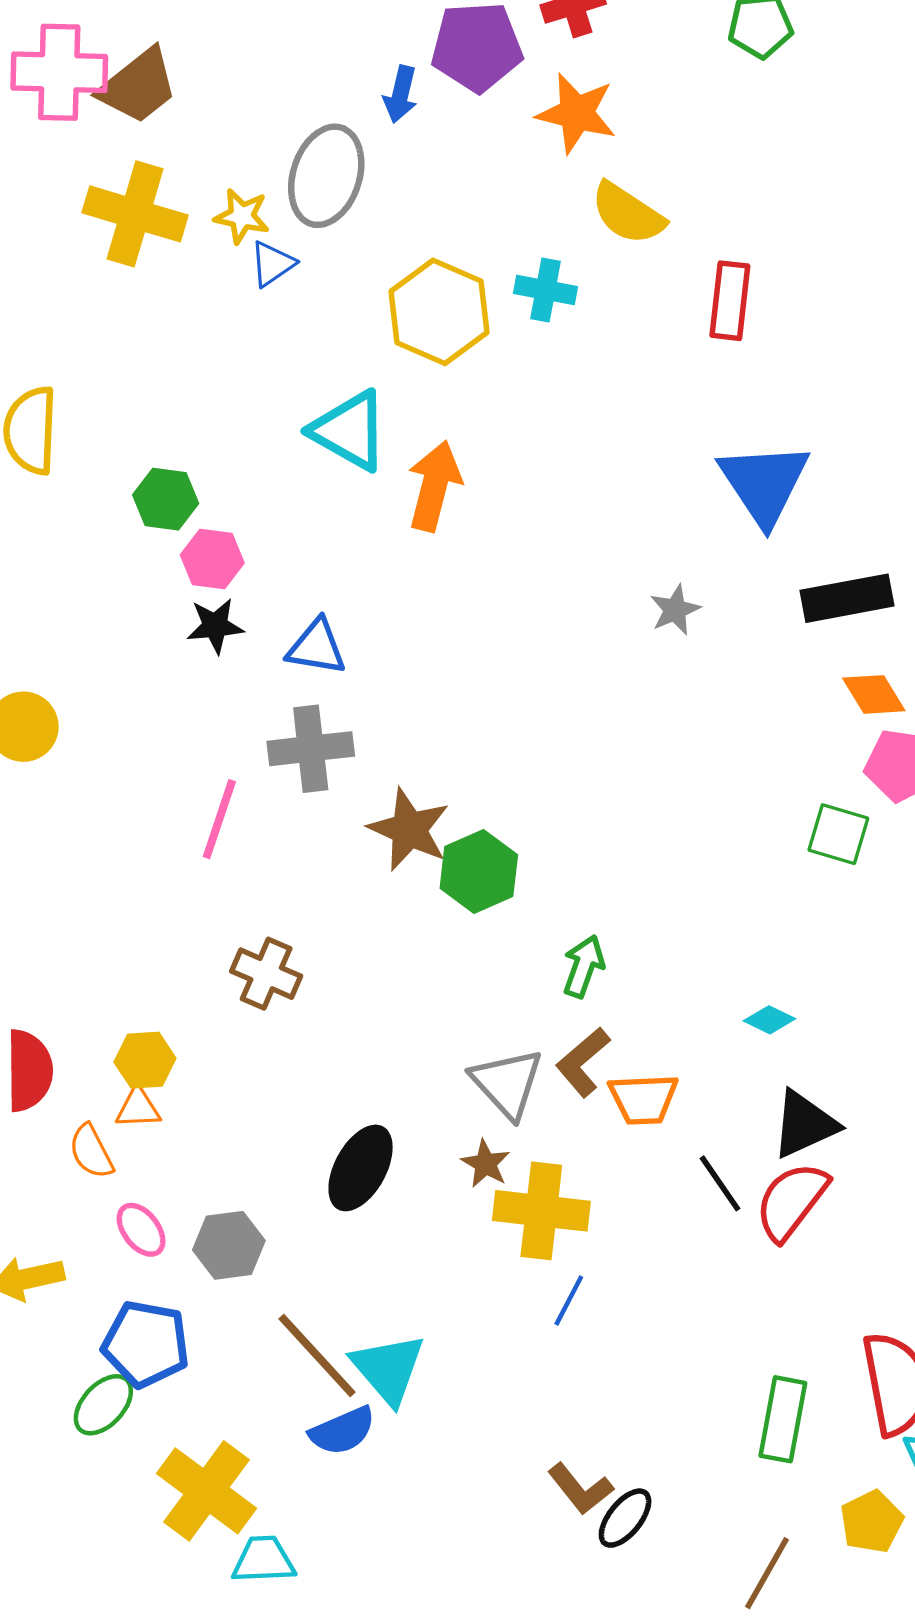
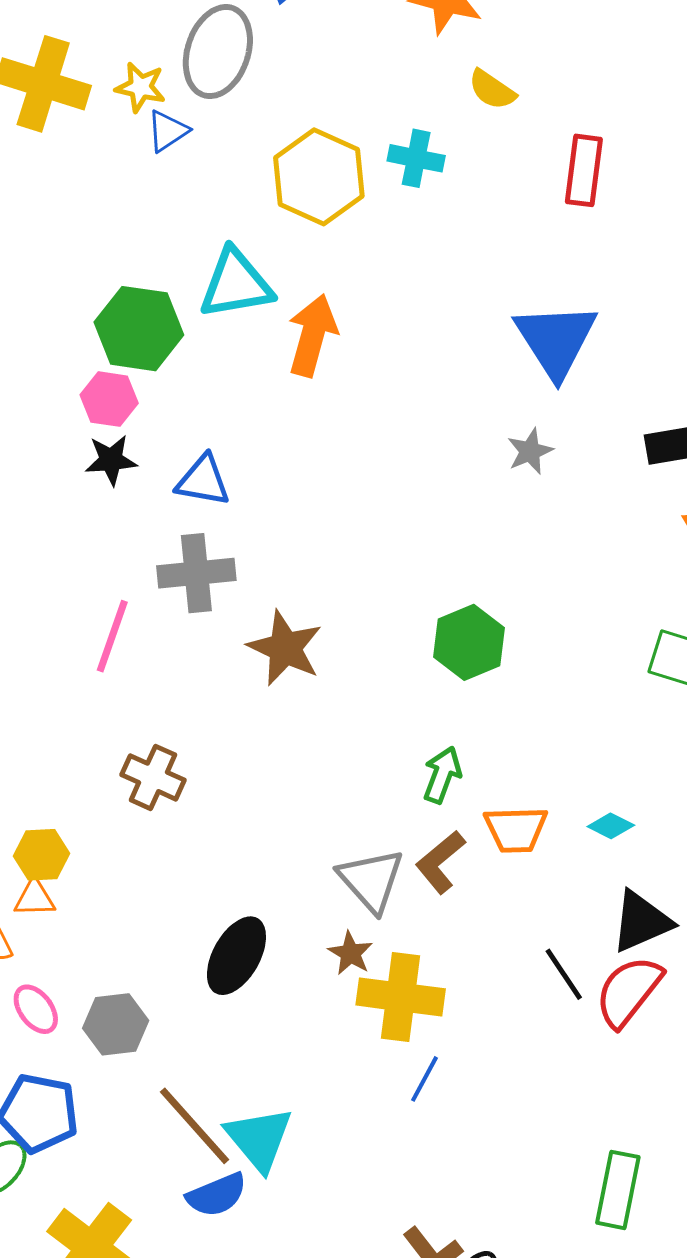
yellow semicircle: (628, 213) -> (492, 90), size x0.7
cyan triangle: (350, 431) -> (236, 284), turned -40
blue triangle: (764, 483) -> (556, 340), moved
green hexagon: (166, 499) -> (139, 329), moved, size x1.5
green hexagon: (479, 871) -> (469, 642), moved
orange trapezoid: (643, 1099) -> (516, 829), moved

